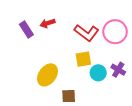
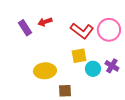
yellow ellipse: (47, 75) -> (45, 71), turned 50

